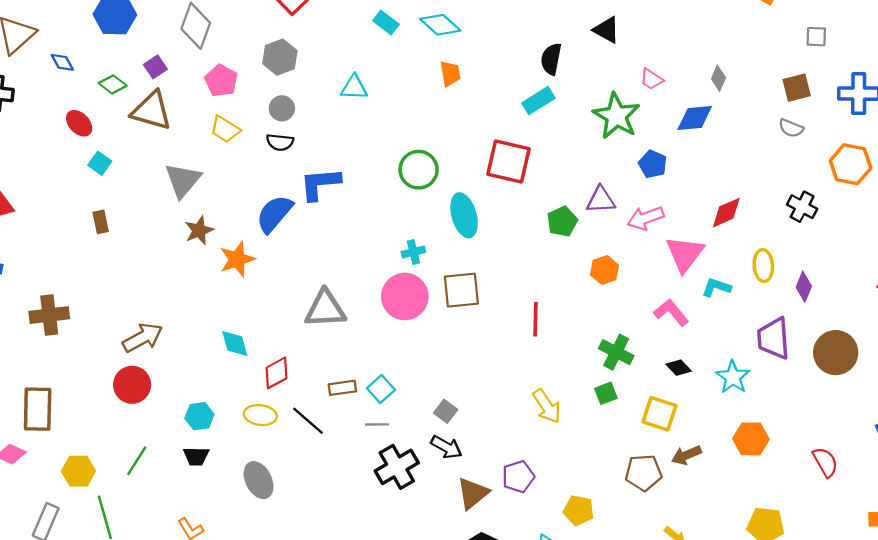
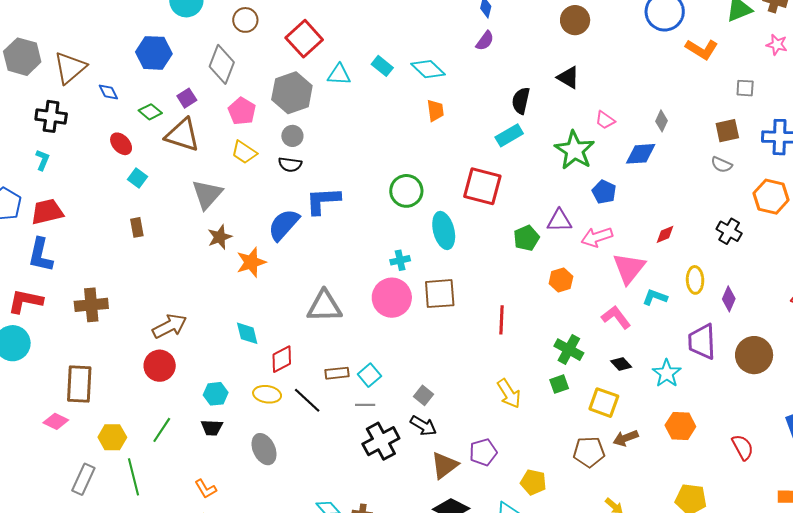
gray hexagon: (280, 57) -> (292, 93), size x1.4
cyan triangle: (354, 87) -> (339, 75), moved
red diamond: (726, 213) -> (665, 234), size x0.7

